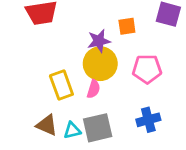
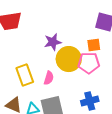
orange square: (127, 26) -> (94, 45), moved
yellow circle: (100, 64) -> (69, 59), moved

